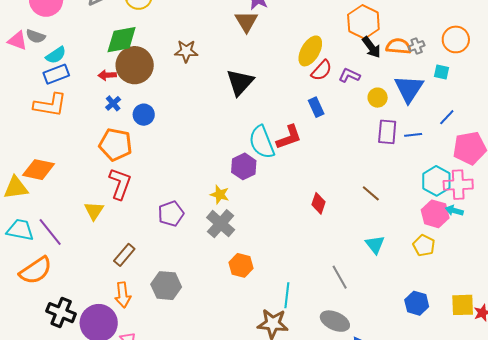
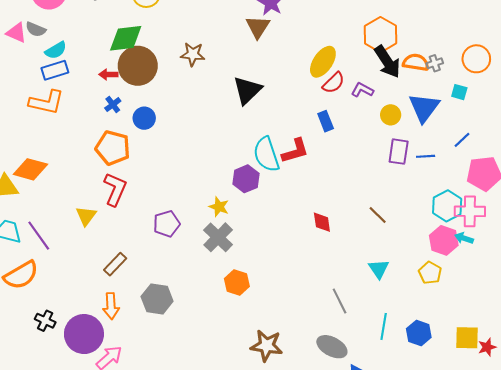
black arrow: (371, 47) -> (387, 62), size x1.4
red diamond: (318, 203) -> (322, 222), turned -30
cyan line: (287, 295) -> (384, 326), moved
black cross: (61, 313) -> (45, 321), size x0.7

